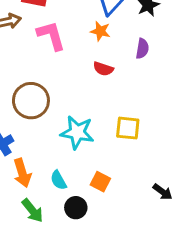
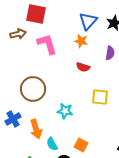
yellow square: (128, 128) -> (100, 97), moved
cyan star: (77, 132) -> (65, 111), size x0.7
orange arrow: (22, 173) -> (36, 129), moved

